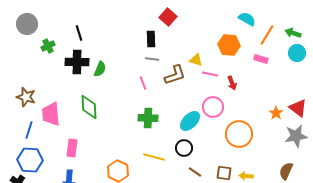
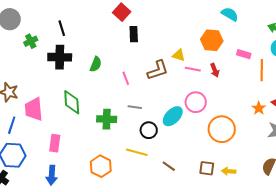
red square: (168, 17) -> (122, 12), moved
orange line: (267, 35) -> (262, 70), moved, turned -30
gray line: (152, 59) -> (135, 107), moved
green semicircle: (100, 69) -> (96, 64), moved
red arrow: (232, 83) -> (215, 70), moved
green cross: (148, 118) -> (107, 119), moved
black circle: (184, 148) -> (149, 130), moved
brown line: (195, 172) -> (169, 166), moved

